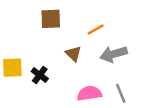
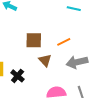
brown square: (51, 19) -> (34, 40), moved

